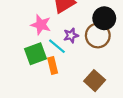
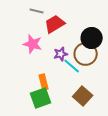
cyan line: (57, 46) -> (72, 66), moved
green square: (35, 54) -> (41, 98), moved

